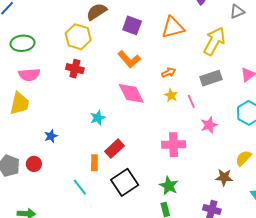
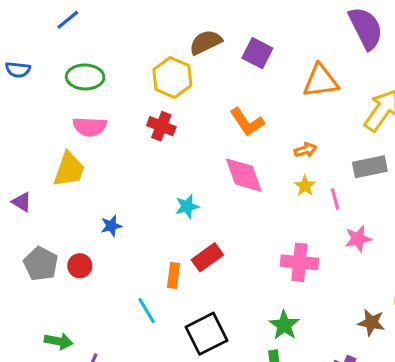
purple square: (132, 25) -> (257, 53), moved
black square: (125, 182) -> (206, 334), moved

